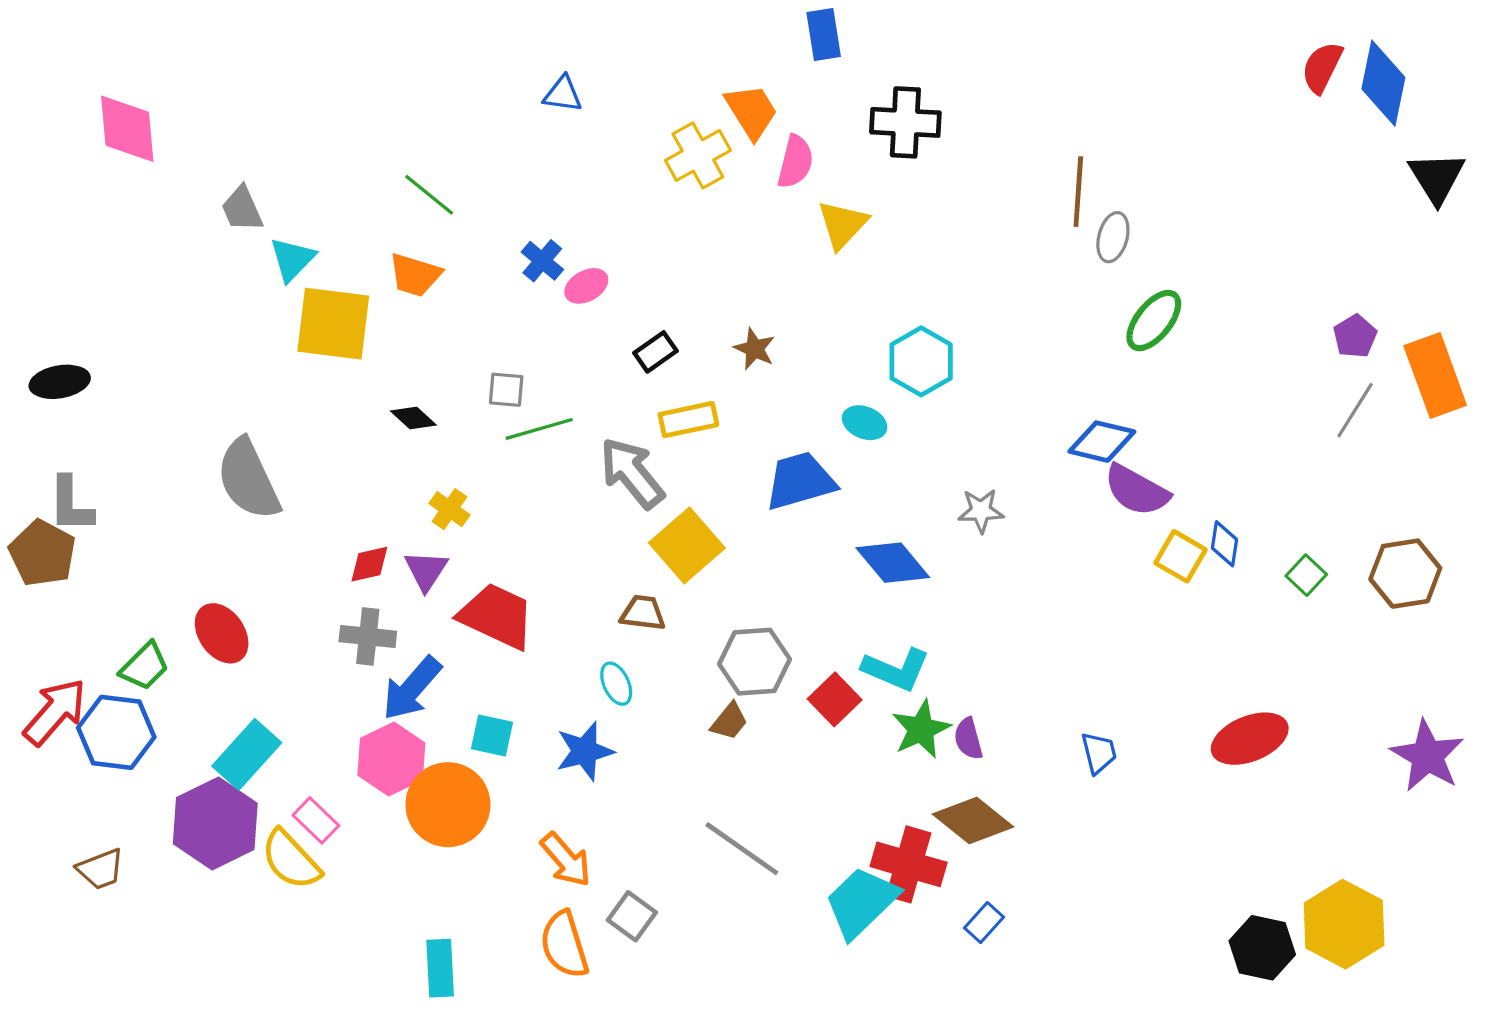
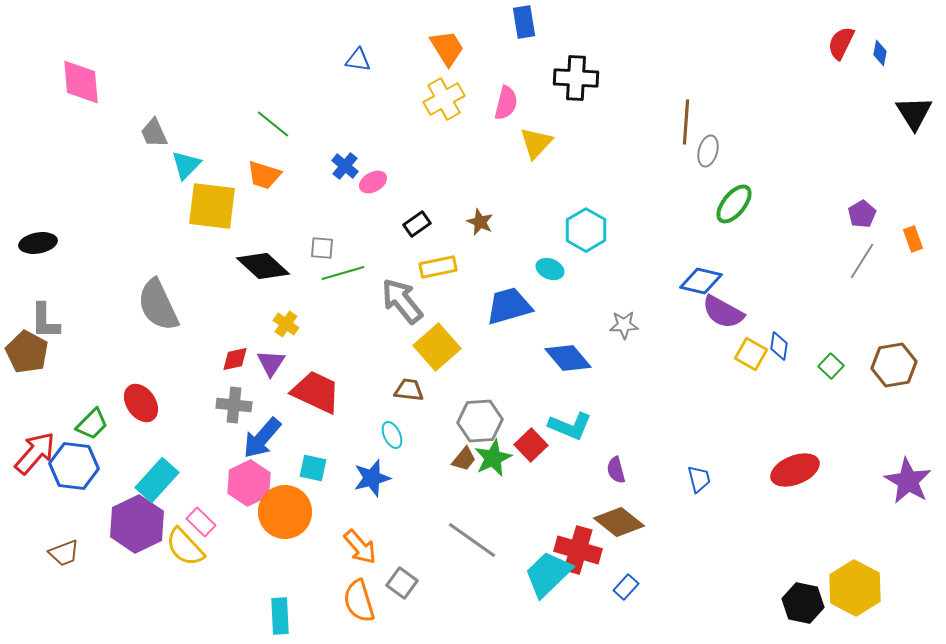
blue diamond: (1383, 83) -> (880, 53), size x0.5
orange trapezoid: (751, 111) -> (447, 48), moved
orange rectangle: (1435, 376) -> (913, 239), size x0.5
black diamond: (413, 418) -> (263, 266), size x1.8
green star: (921, 729) -> (493, 458), moved

